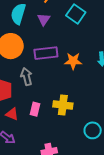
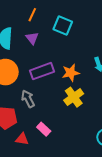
yellow cross: (63, 105) -> (74, 97), moved, turned -30
pink rectangle: (35, 109) -> (44, 129), turned -48

